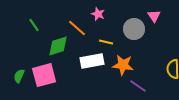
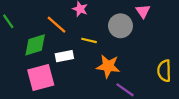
white rectangle: (92, 61) -> (64, 56), moved, size x0.7
pink square: (44, 75) -> (41, 77), moved

